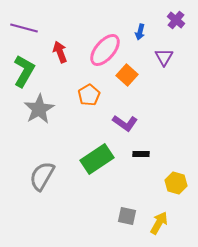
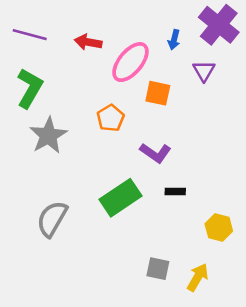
purple cross: (176, 20) -> (219, 25), size x1.8
red arrow: (60, 52) -> (88, 42), moved, turned -60
orange square: (127, 75) -> (158, 93), turned -30

